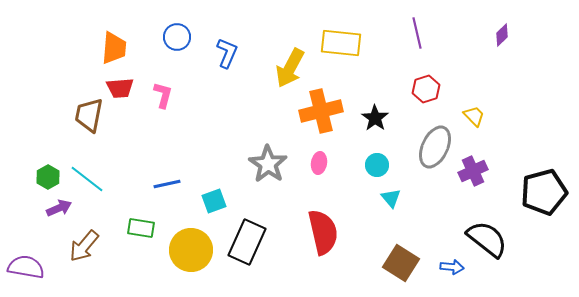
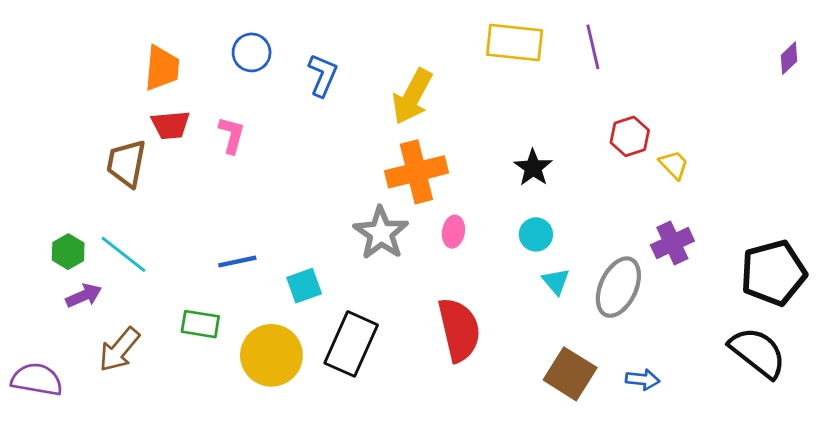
purple diamond: (502, 35) -> (789, 58), moved
yellow rectangle: (341, 43) -> (515, 43), moved
red hexagon: (426, 89) -> (630, 136), moved
orange cross: (321, 111) -> (416, 172), moved
gray ellipse: (435, 147) -> (618, 287), moved
black semicircle: (487, 239) -> (758, 352), moved

